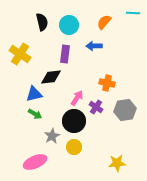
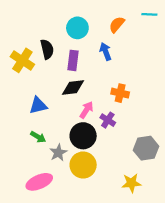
black semicircle: (42, 22) -> (47, 49), moved
blue arrow: (94, 46) -> (106, 51), turned 70
black diamond: (51, 77) -> (73, 87), moved
gray hexagon: (125, 110) -> (146, 148), moved
green arrow: (35, 114) -> (38, 137), moved
yellow circle: (74, 147) -> (83, 165), size x1.5

